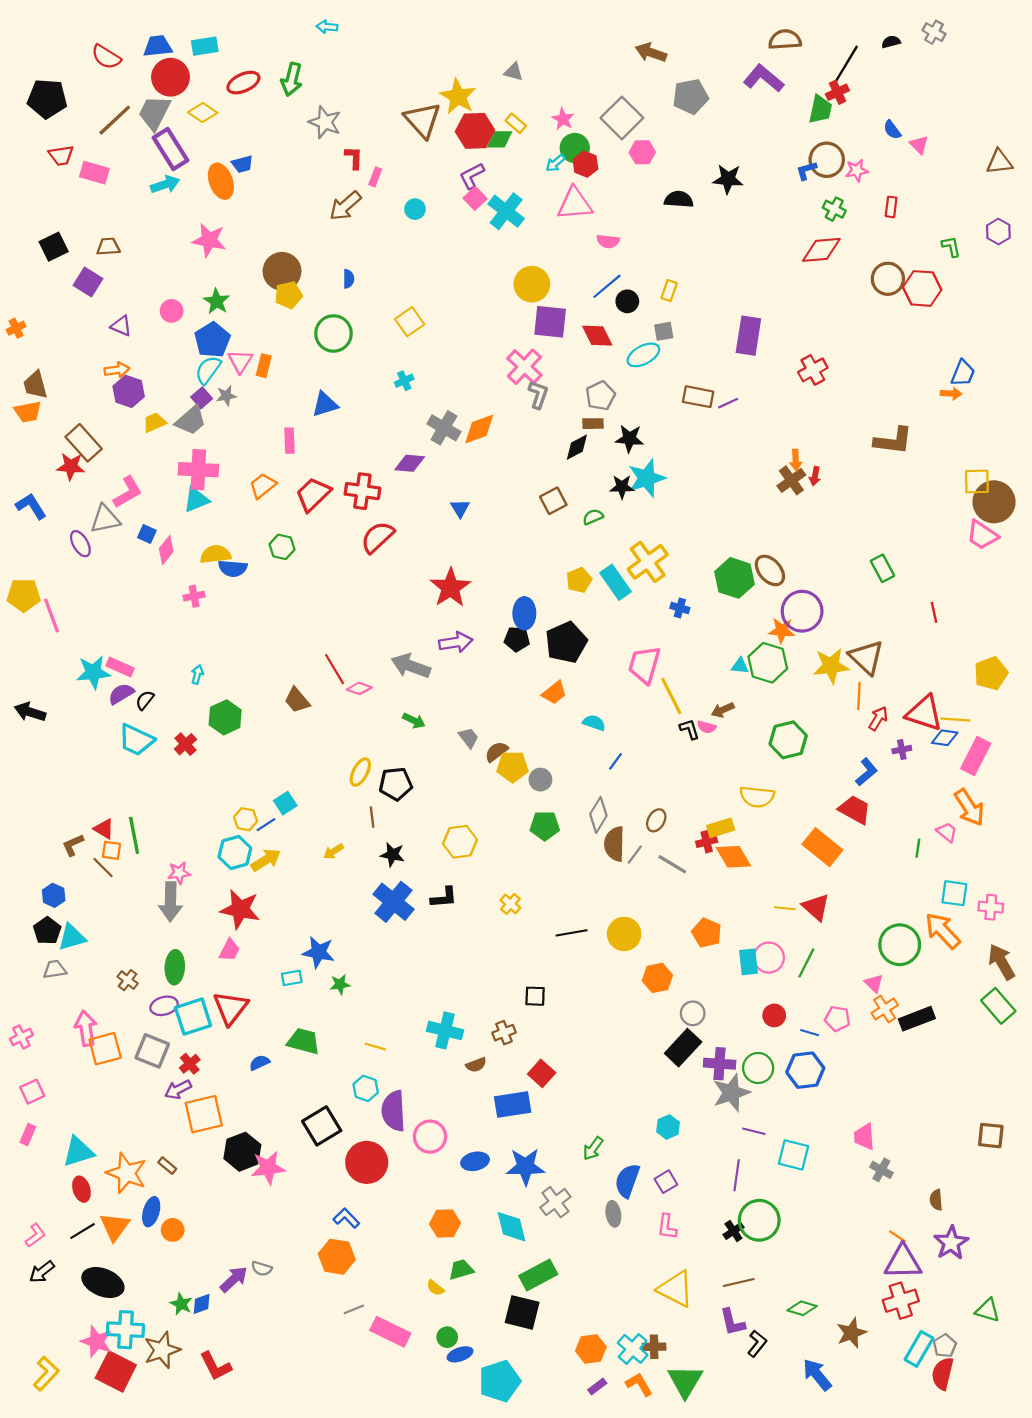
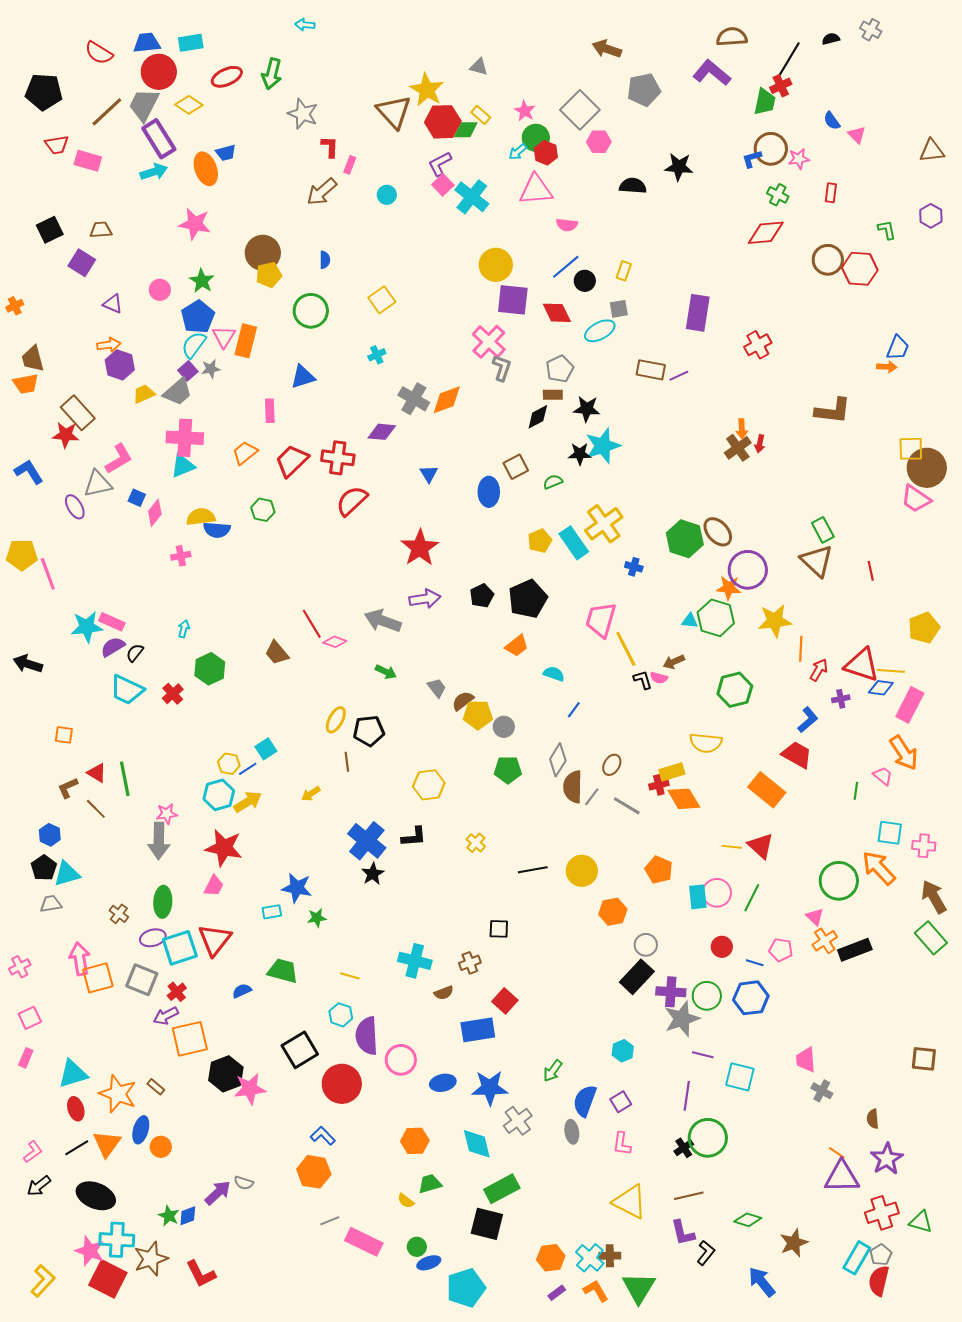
orange rectangle: (264, 366) -> (246, 341), size x1.5
blue ellipse: (524, 613) -> (489, 492), moved
black pentagon: (517, 639) -> (482, 596), turned -30
brown triangle: (866, 657) -> (817, 561), moved
orange square: (112, 850) -> (64, 735), moved
black star: (392, 855) -> (373, 874), moved, turned 30
red cross: (901, 1301) -> (882, 1213), moved

